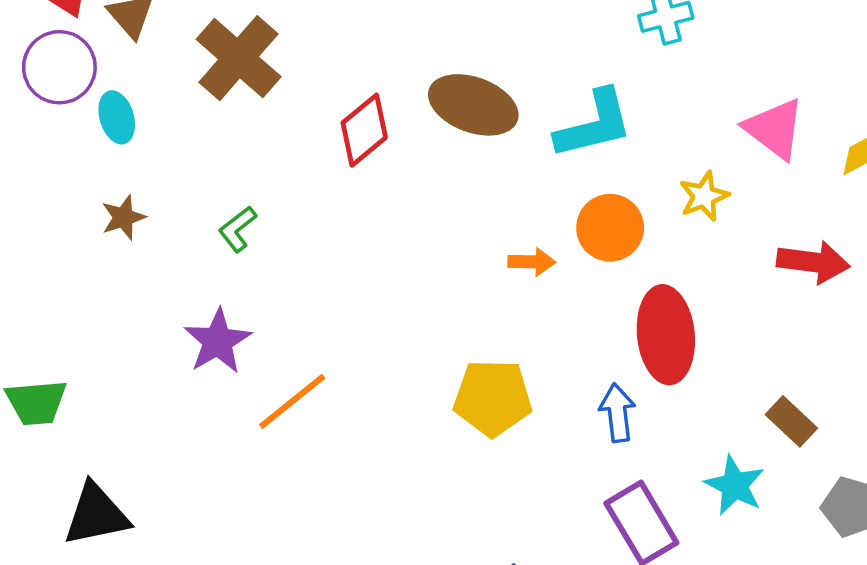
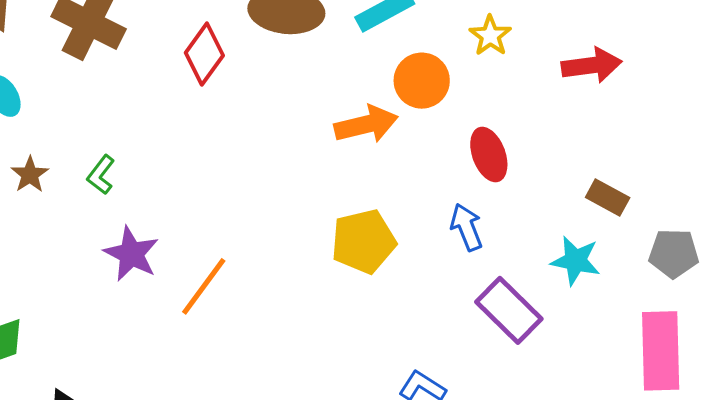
green L-shape: (238, 229) -> (101, 175), moved
orange arrow: (532, 262) -> (366, 124), size x1.6
red ellipse: (666, 335) -> (489, 154), size x0.7

